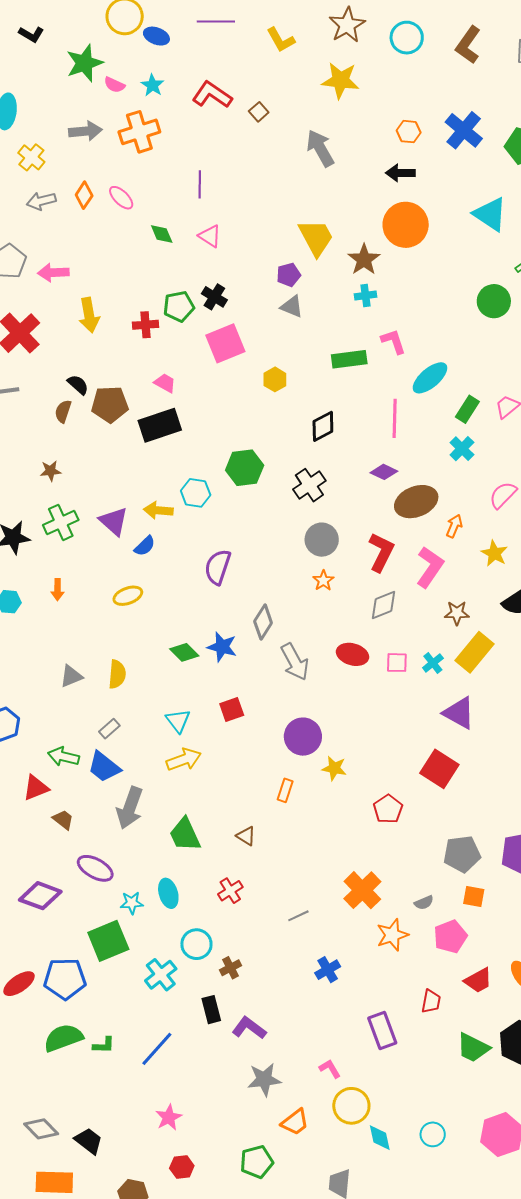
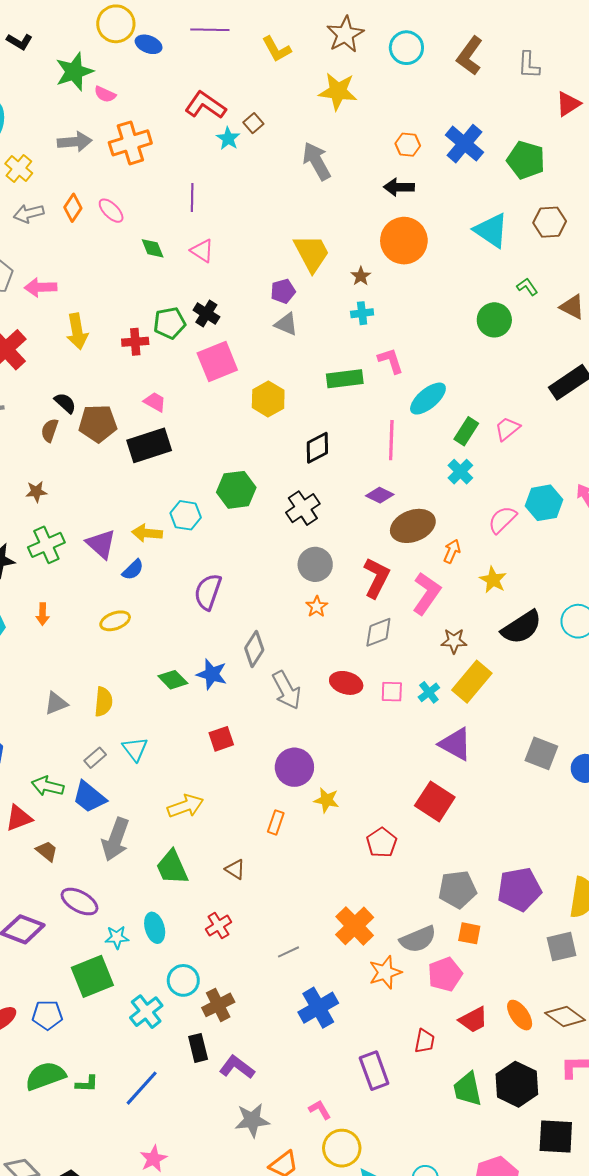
cyan star: (152, 85) -> (228, 138), moved
brown star: (364, 260) -> (361, 276), size x0.6
yellow hexagon: (275, 379) -> (268, 399), size x1.4
cyan triangle: (178, 721) -> (135, 749), moved
yellow arrow: (184, 760) -> (185, 806), moved
gray semicircle: (424, 903) -> (418, 939), size x1.8
brown cross: (231, 968) -> (218, 1005), size x1.4
blue cross: (328, 970) -> (318, 1008), size x1.5
blue pentagon: (65, 979) -> (47, 1015), size x0.7
green trapezoid: (473, 1048) -> (468, 1089), turned 51

